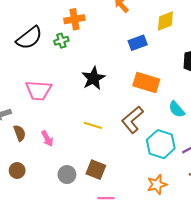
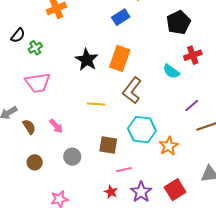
black semicircle: (29, 38) -> (18, 35), size x0.6
green cross: (61, 41) -> (35, 48), moved
orange rectangle: (146, 83) -> (120, 58), moved, turned -75
cyan hexagon: (161, 144) -> (142, 130), moved
gray circle: (67, 175) -> (72, 157), moved

